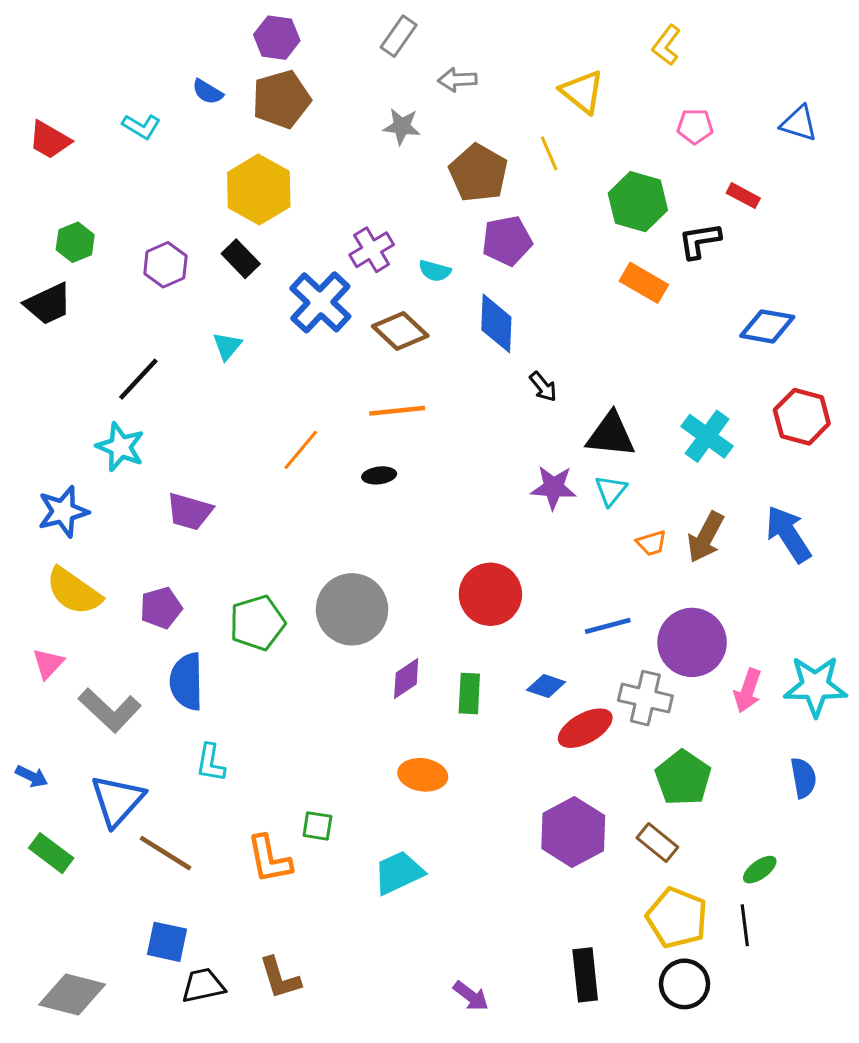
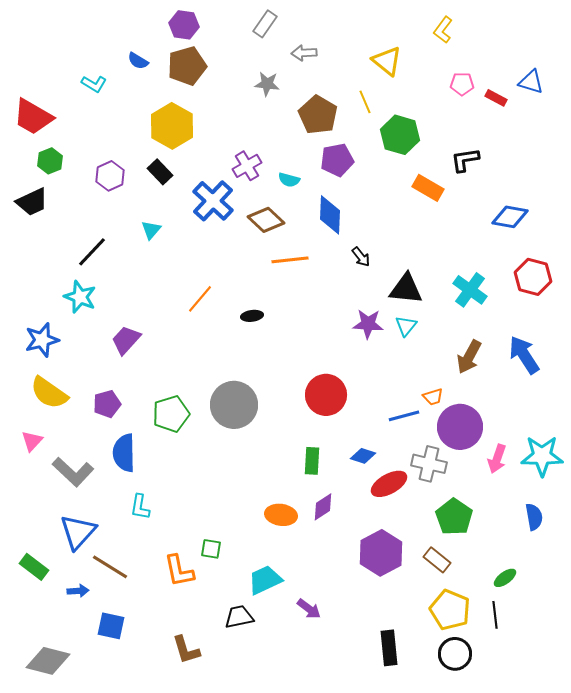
red trapezoid: (50, 140) -> (33, 117), moved, size x1.4
red rectangle: (743, 196) -> (496, 98), moved
green hexagon: (638, 202) -> (400, 135), moved
orange line: (397, 411) -> (290, 260), moved
purple trapezoid: (190, 512) -> (126, 340), turned 116
orange trapezoid: (651, 543) -> (433, 397), moved
purple diamond: (406, 679) -> (323, 507), moved
blue arrow: (32, 776) -> (78, 591), moved, turned -30
black trapezoid: (203, 985) -> (239, 617), moved
purple arrow: (471, 996) -> (309, 609), moved

